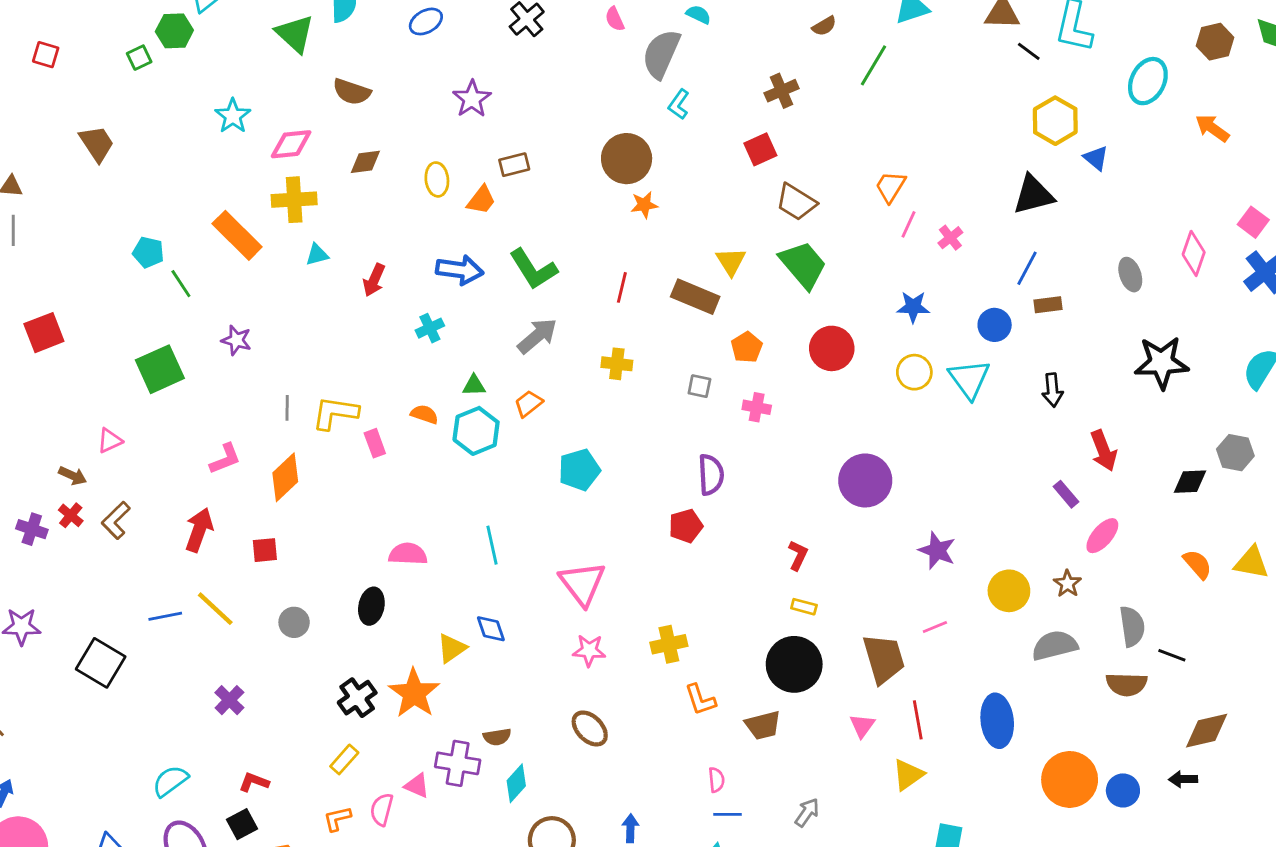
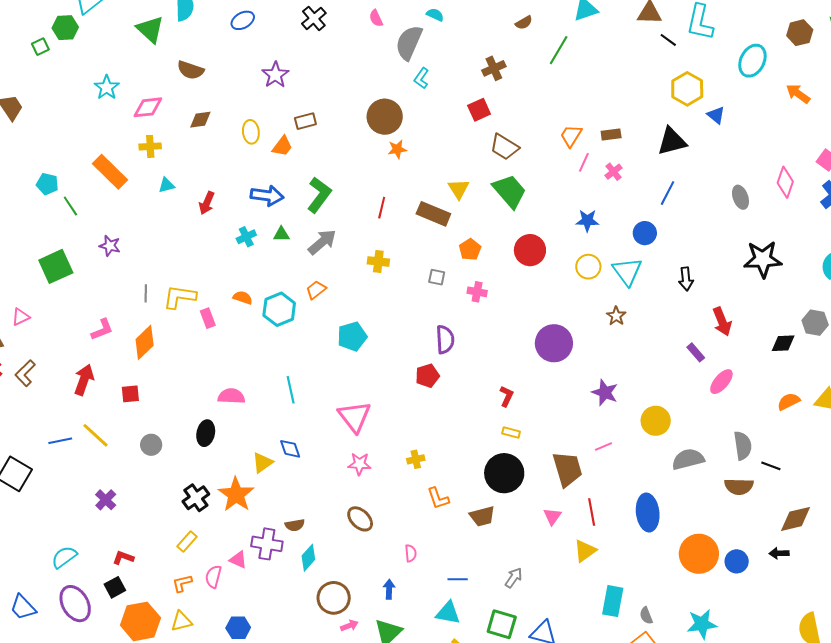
yellow cross: (294, 200) -> (150, 146), size x0.7
green L-shape: (533, 269) -> (319, 195), turned -111
brown rectangle: (1048, 305) -> (611, 135), moved
green triangle: (474, 385) -> (281, 234), moved
orange semicircle: (1197, 564) -> (789, 402), turned -75
brown star: (1067, 584) -> (616, 316), moved
yellow cross: (669, 644) -> (416, 459), size x0.7
pink semicircle: (716, 780) -> (411, 553), moved

